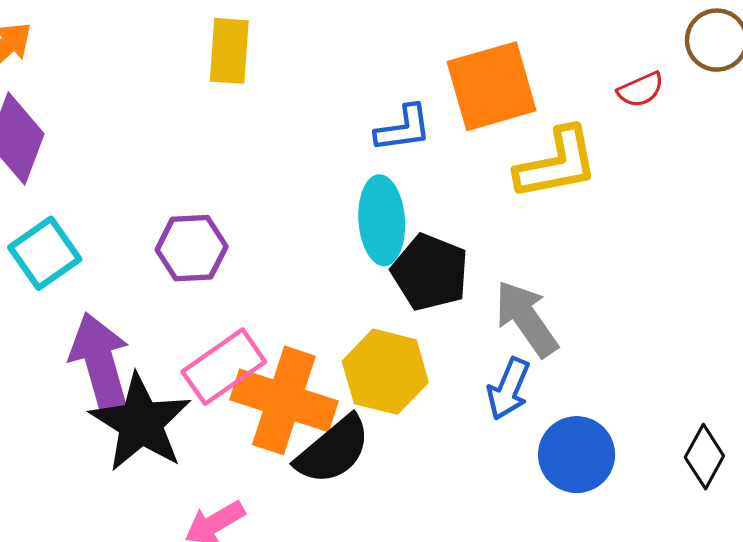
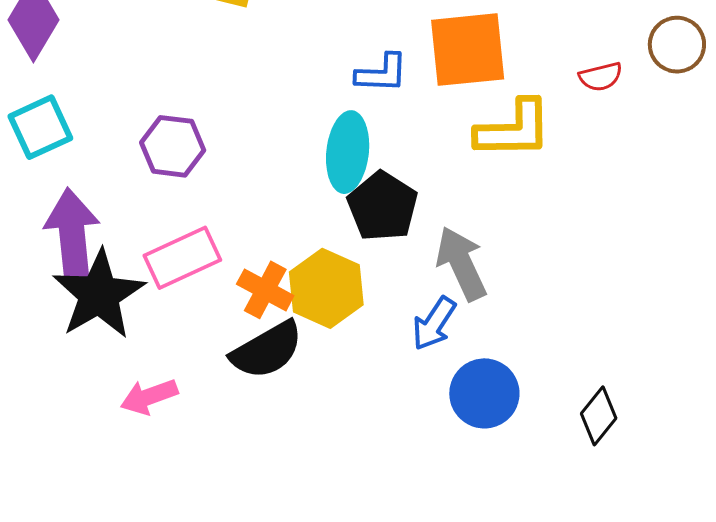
orange cross: (284, 400) -> (265, 290), moved, size x0.6

